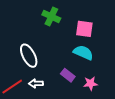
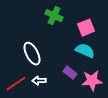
pink square: (84, 29) -> (86, 28), turned -30
pink star: (90, 83) -> (92, 81), size x1.5

